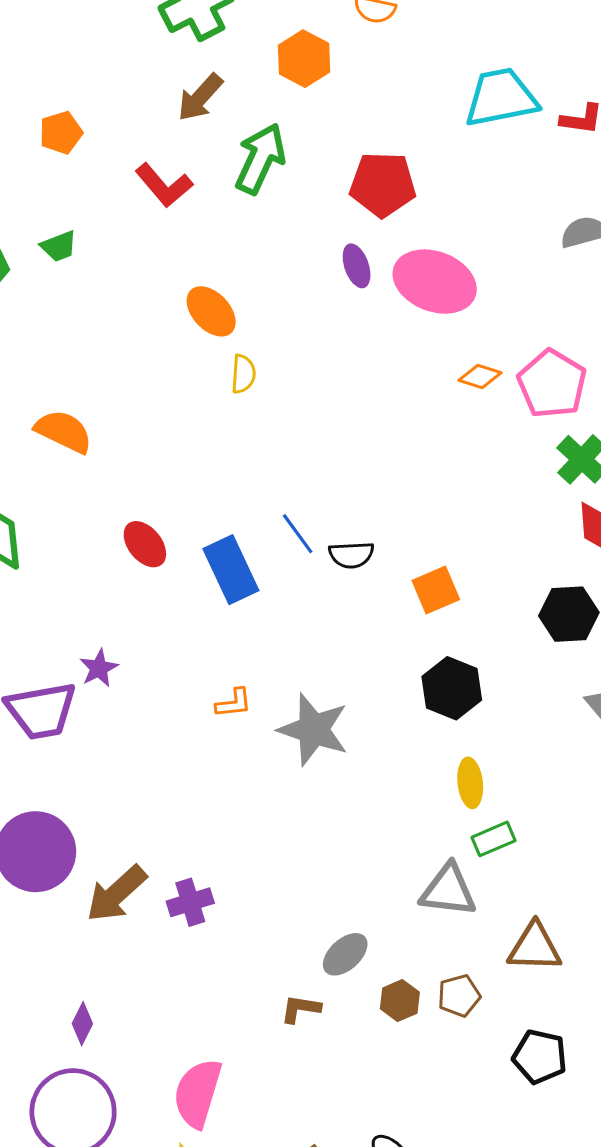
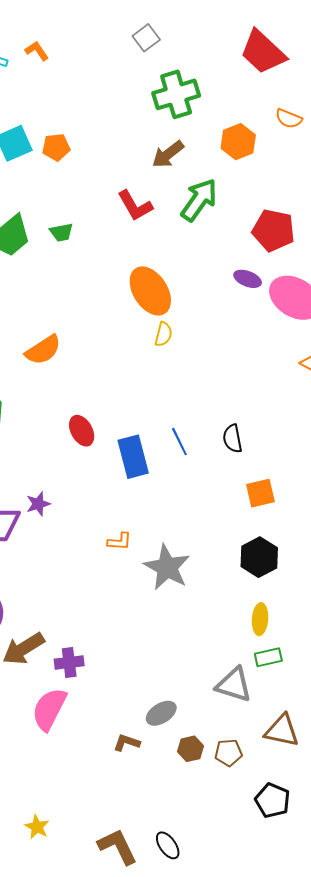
orange pentagon: (61, 133) -> (56, 147), moved
purple ellipse: (357, 266) -> (248, 279), turned -60
orange ellipse: (211, 311) -> (150, 291), size x1.4
orange semicircle: (64, 431) -> (43, 350), turned 111
black semicircle: (351, 555) -> (232, 439), moved, turned 72
pink semicircle: (198, 1093) -> (49, 709), moved

